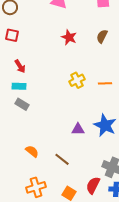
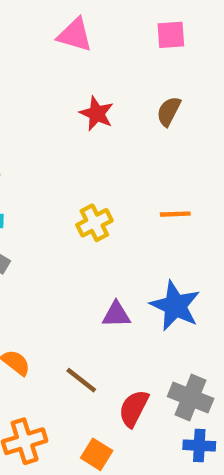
yellow cross: (77, 80) -> (94, 223), moved
red semicircle: (93, 185) -> (134, 408), moved

